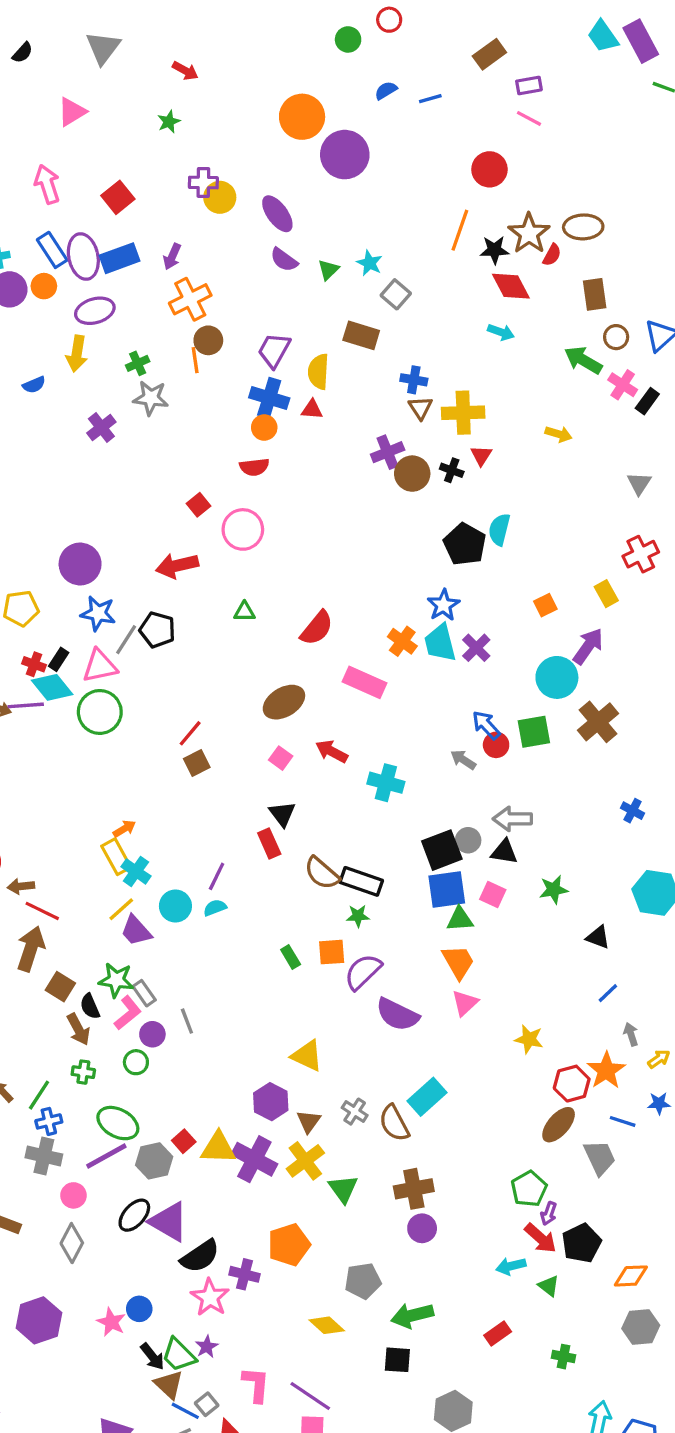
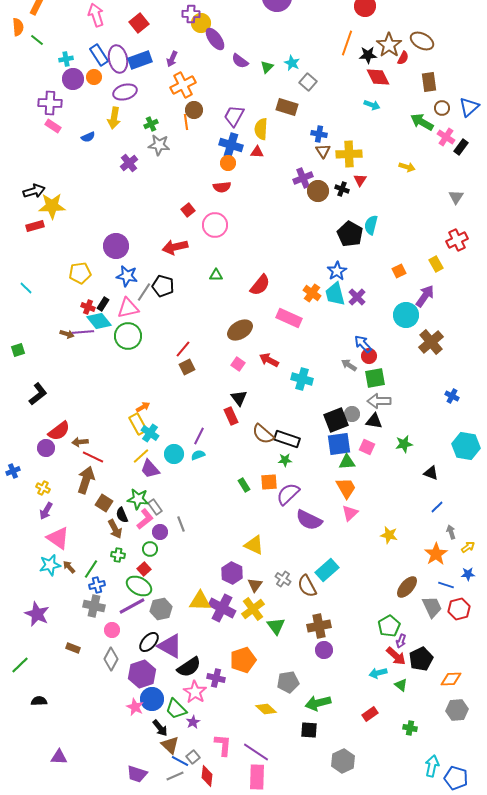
purple ellipse: (277, 214) -> (215, 39), moved
brown ellipse: (583, 227) -> (422, 41), turned 30
green square: (534, 732) -> (375, 378), moved
red hexagon: (572, 1084) -> (459, 609), moved
red square: (184, 1141) -> (144, 569), moved
blue circle: (139, 1309) -> (152, 699), size x1.5
purple hexagon: (39, 1320) -> (142, 674), moved
green trapezoid: (179, 1355) -> (176, 709), moved

